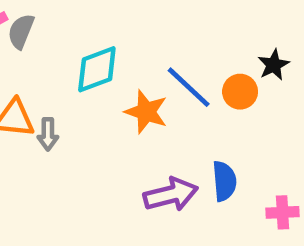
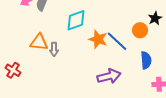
blue line: (189, 87) -> (117, 41), moved
blue semicircle: (224, 181) -> (146, 60), moved

